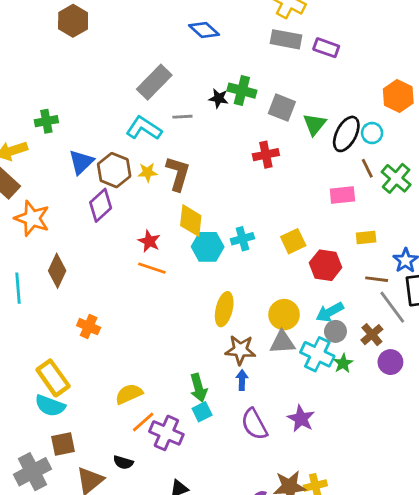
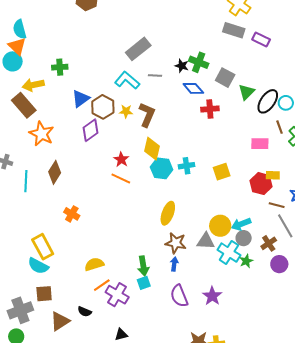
blue diamond: (204, 30) -> (193, 88), moved
red hexagon: (326, 265) -> (261, 184), moved
yellow circle: (284, 315) -> (220, 226), moved

